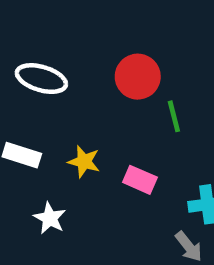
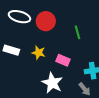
red circle: (138, 77) -> (46, 21), moved
white star: (50, 218) -> (52, 83), moved, size x1.5

